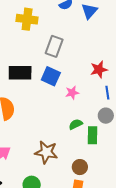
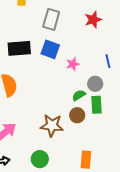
red star: (99, 70) -> (93, 20), moved
gray circle: (106, 116) -> (95, 84), moved
brown circle: (80, 167) -> (77, 115), moved

